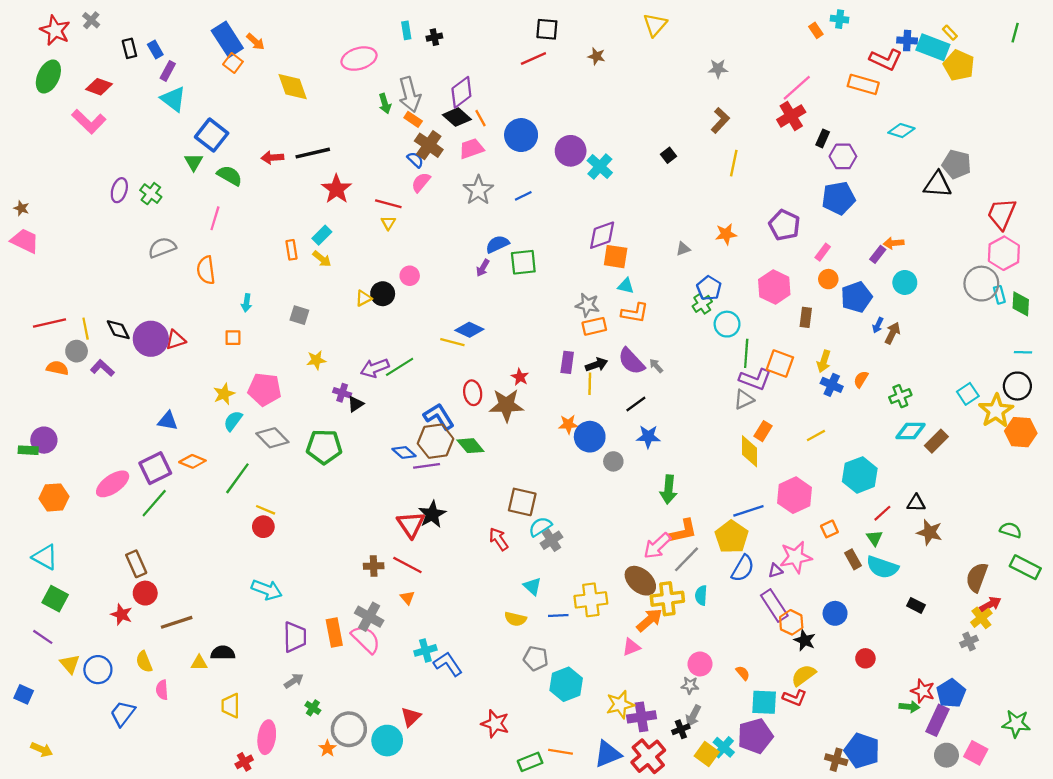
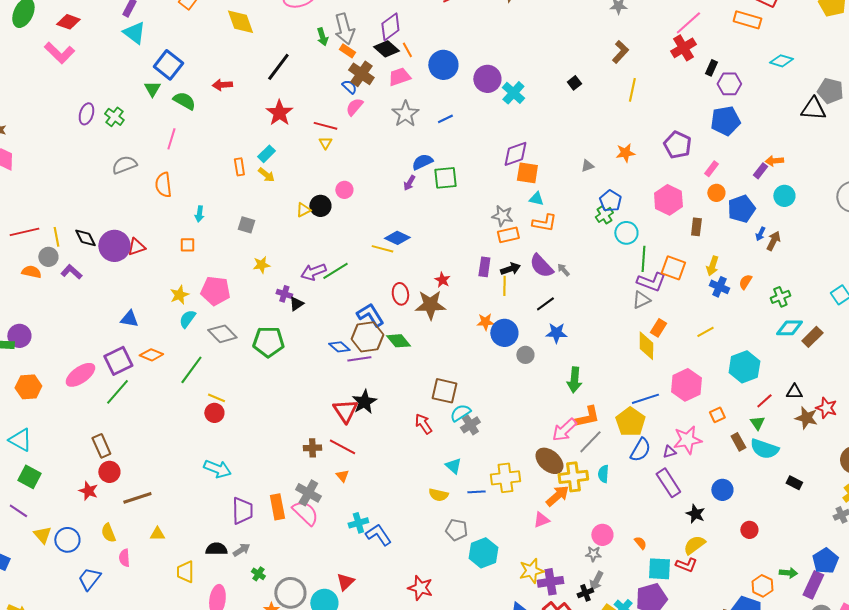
black line: (313, 153) -> (278, 67), moved, turned -40
orange hexagon: (791, 622) -> (762, 586), moved
black semicircle: (223, 653) -> (216, 549), moved
red star: (923, 691) -> (826, 408), moved

